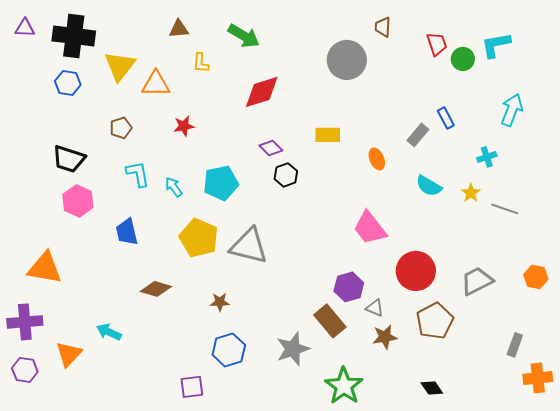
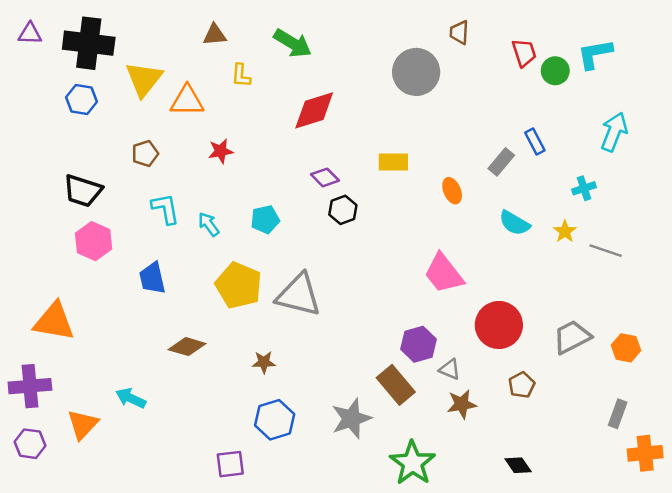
cyan pentagon: (221, 183) -> (265, 219), size x0.7
orange hexagon: (536, 277) -> (626, 348), moved
brown pentagon: (435, 321) -> (522, 385), size x0.6

